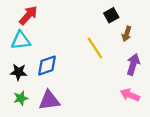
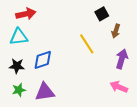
red arrow: (28, 15) -> (26, 14), turned 36

